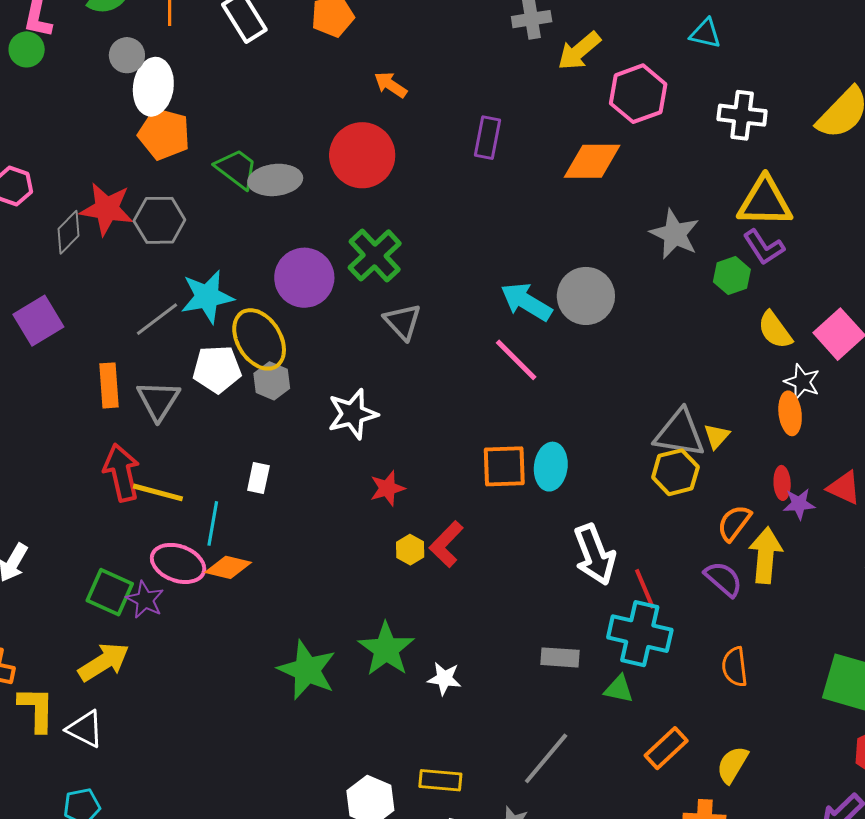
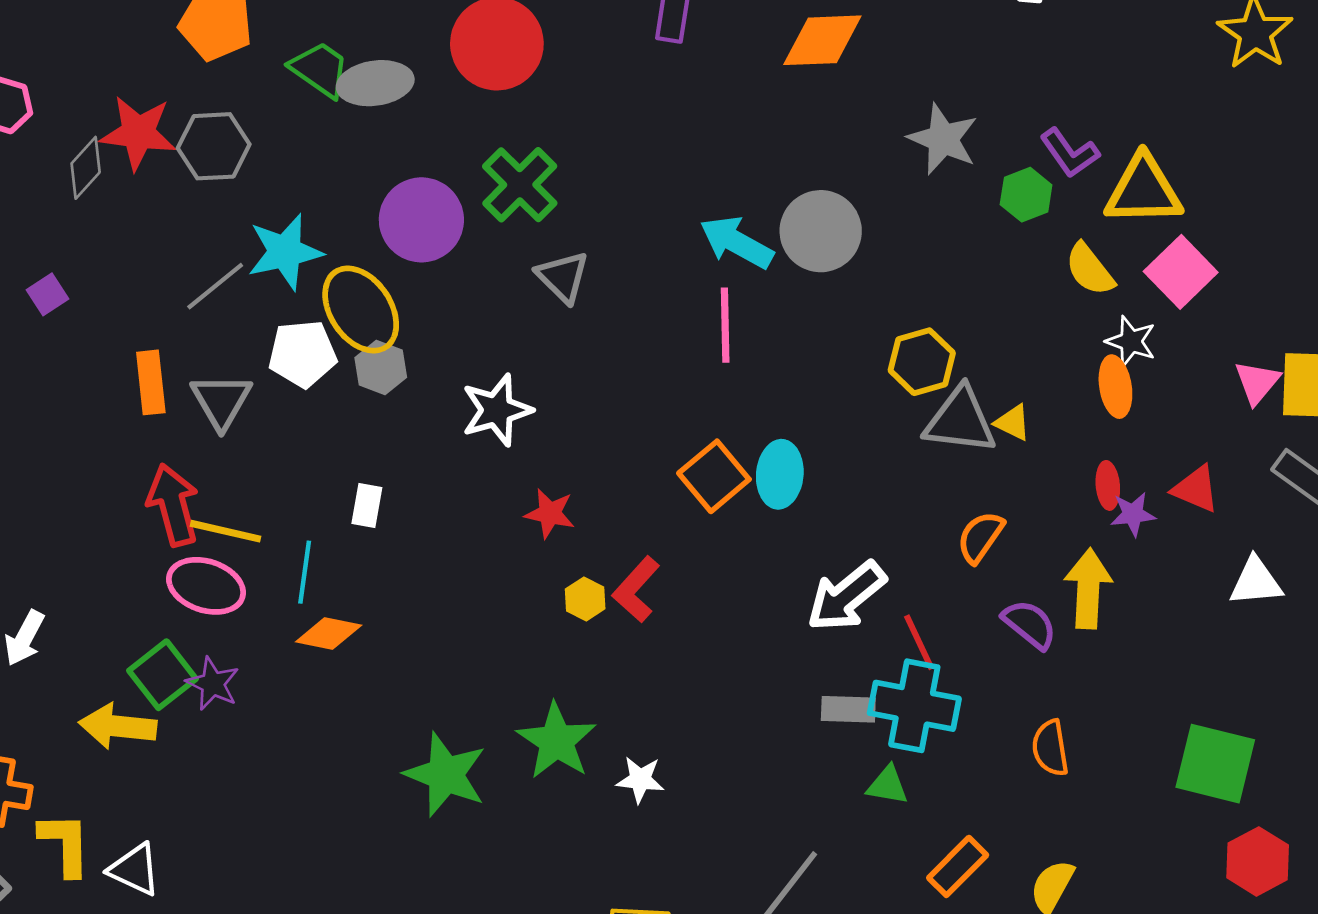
yellow triangle: (765, 202) -> (1143, 190), moved
purple square: (38, 321) -> (47, 294), size x0.6
pink line: (516, 360) -> (725, 325), turned 46
yellow triangle: (717, 436) -> (1013, 423), turned -44
orange square: (504, 466) -> (714, 476), turned -36
yellow hexagon: (675, 472) -> (922, 362), moved
red star: (387, 488) -> (550, 513), turned 30
orange semicircle: (734, 523) -> (980, 537), moved
white arrow: (595, 555) -> (846, 596), turned 74
pink ellipse: (178, 563) -> (206, 586), moved
green square: (110, 592) -> (162, 675), turned 30
gray rectangle: (560, 657) -> (848, 709), moved
yellow arrow: (104, 662) -> (118, 726), moved, turned -140

